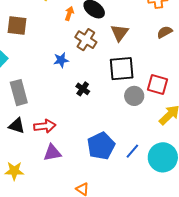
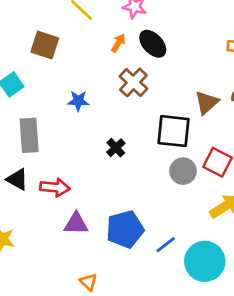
brown triangle: (120, 33) -> (207, 103), moved
blue star: (61, 60) -> (78, 101), moved
purple triangle: (52, 153) -> (76, 224), moved

